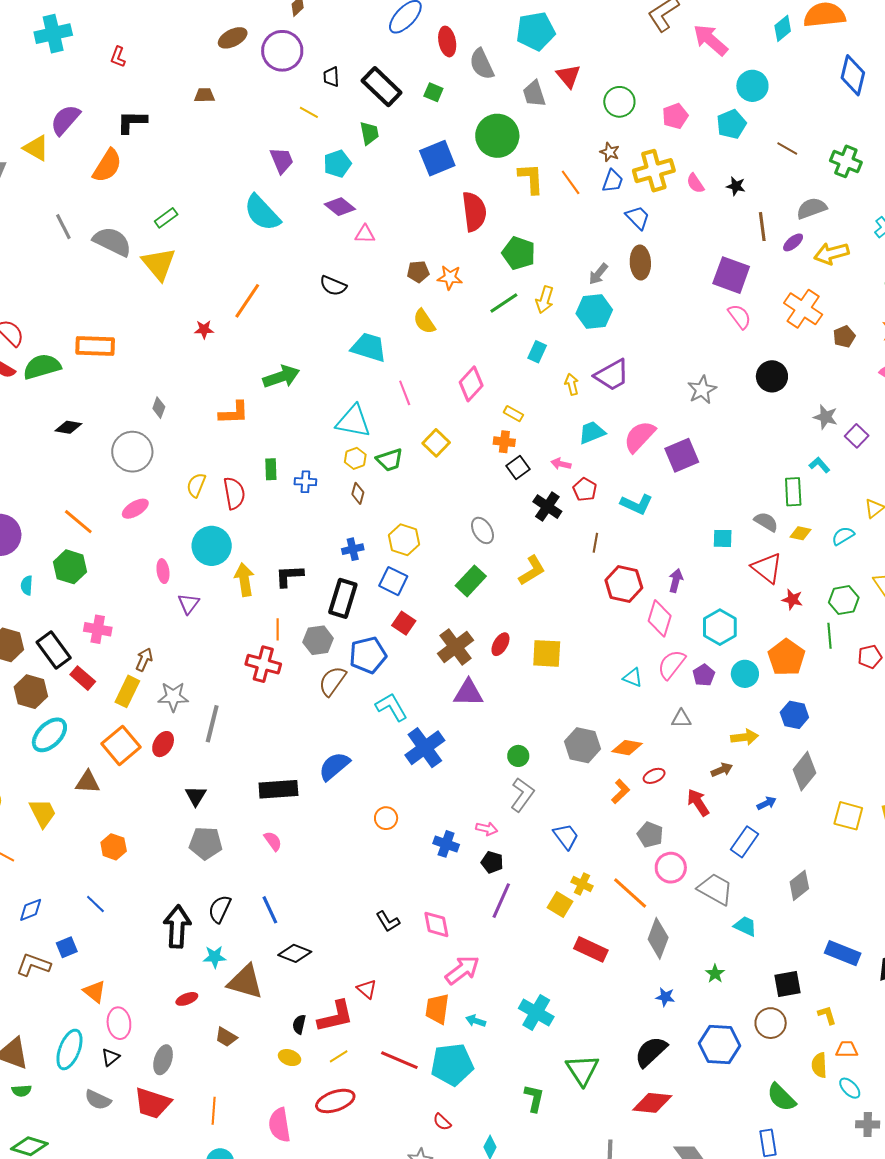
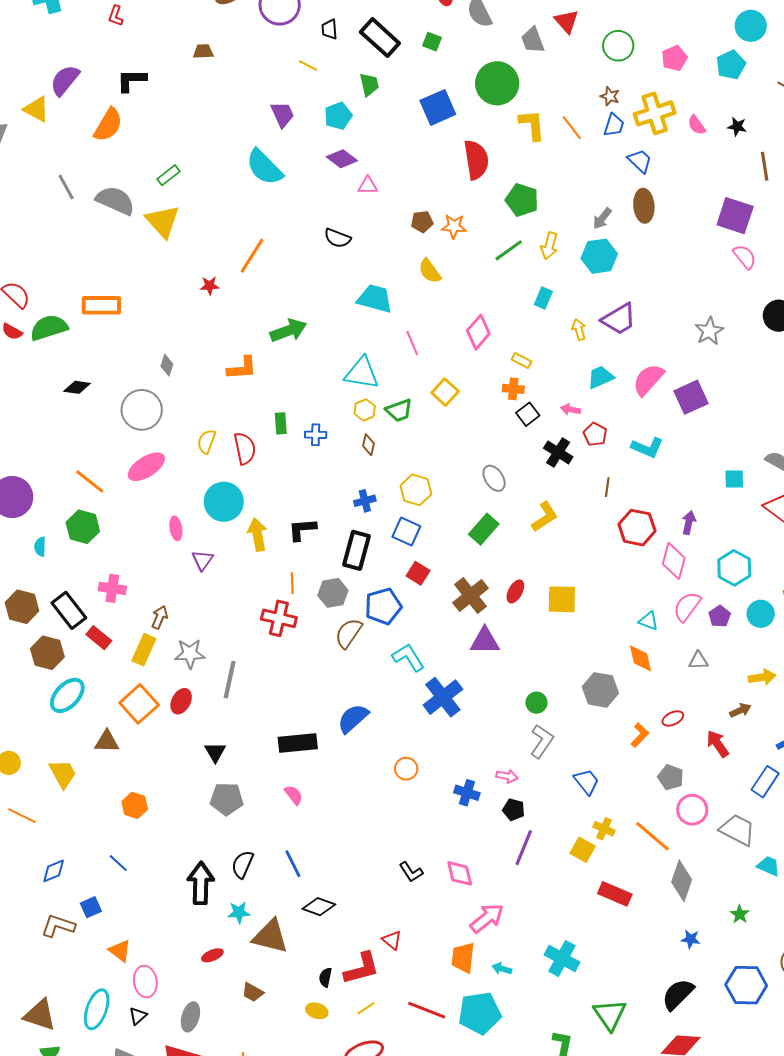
pink ellipse: (135, 509) -> (146, 467), size x1.4
orange diamond: (627, 748) -> (640, 658), moved, turned 68

